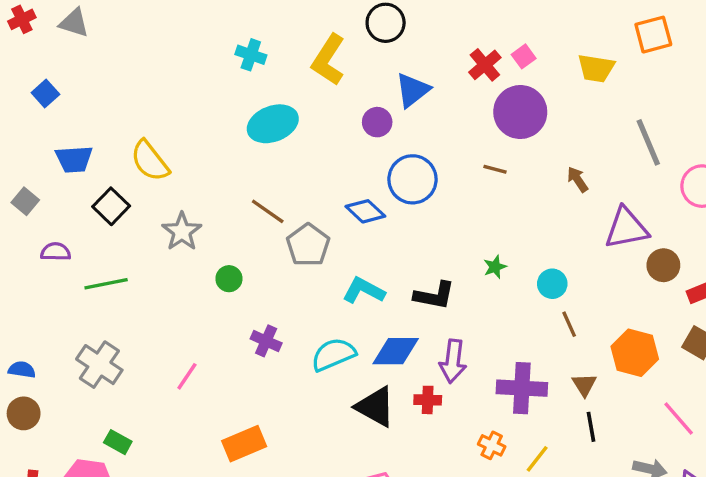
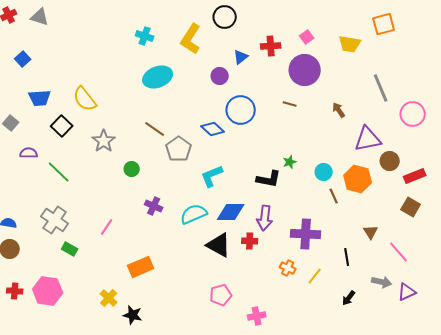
red cross: (485, 65) -> (271, 46), moved, turned 36
blue triangle: (413, 90) -> (241, 57), size x0.7
green line: (106, 284) -> (59, 172), turned 55
cyan L-shape: (364, 290) -> (212, 176), turned -50
black L-shape: (434, 296) -> (269, 179), moved
orange hexagon: (635, 353) -> (358, 179), moved
brown triangle: (584, 385) -> (371, 232), moved
green rectangle: (118, 442) -> (70, 249), moved

